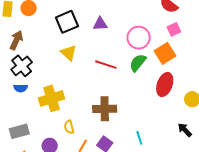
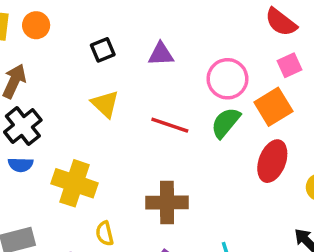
black square: (67, 22) -> (103, 50), size x0.6
yellow cross: (52, 98) -> (75, 183), turned 35

